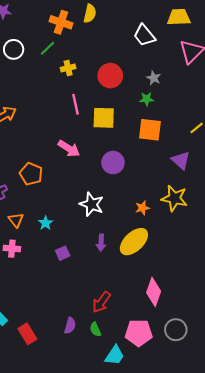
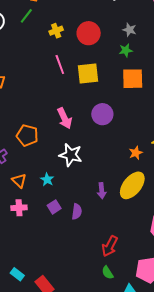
yellow cross: (68, 68) -> (56, 31), moved
pink arrow: (69, 149) -> (65, 118), moved, turned 40
white star: (92, 204) -> (71, 155), moved
purple square: (63, 253) -> (54, 207), moved
purple semicircle: (70, 325) -> (77, 212), moved

